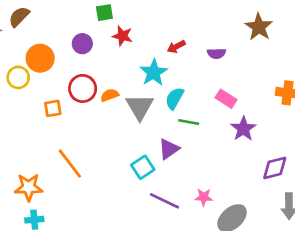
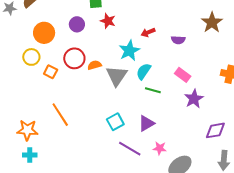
yellow circle: (18, 77) -> (31, 57), moved
orange square: (53, 108) -> (51, 72), turned 32
purple triangle: (169, 149) -> (146, 123), moved

